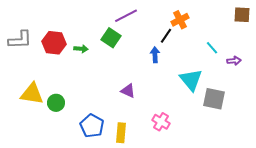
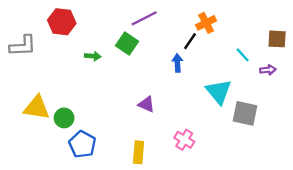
brown square: (242, 15) -> (277, 39), moved
red hexagon: (54, 43) -> (62, 22), moved
blue pentagon: (92, 126) -> (82, 144), moved

